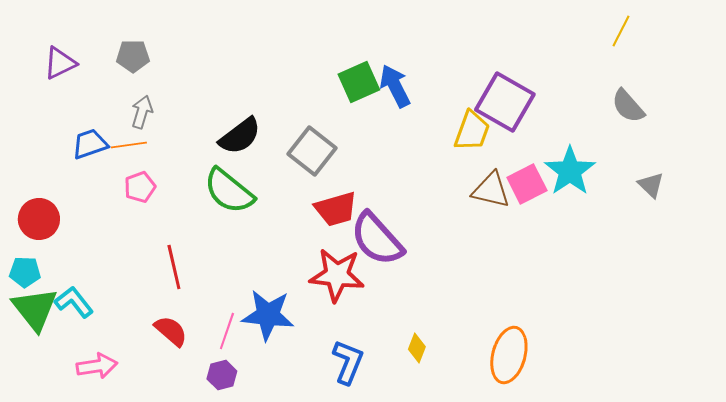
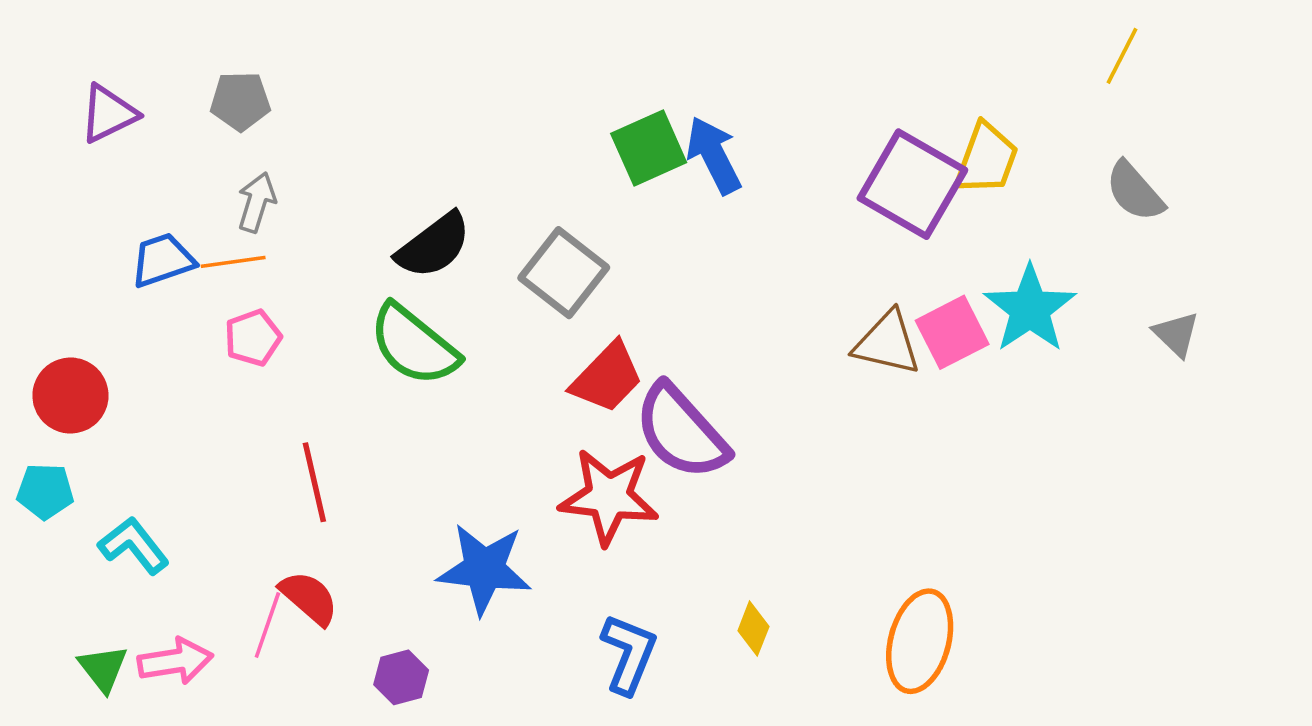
yellow trapezoid: (472, 131) -> (987, 159), moved
red trapezoid: (336, 209) -> (607, 377), turned -30
green triangle: (35, 309) -> (103, 668), moved, size x0.6
pink line: (227, 331) -> (267, 625), moved

